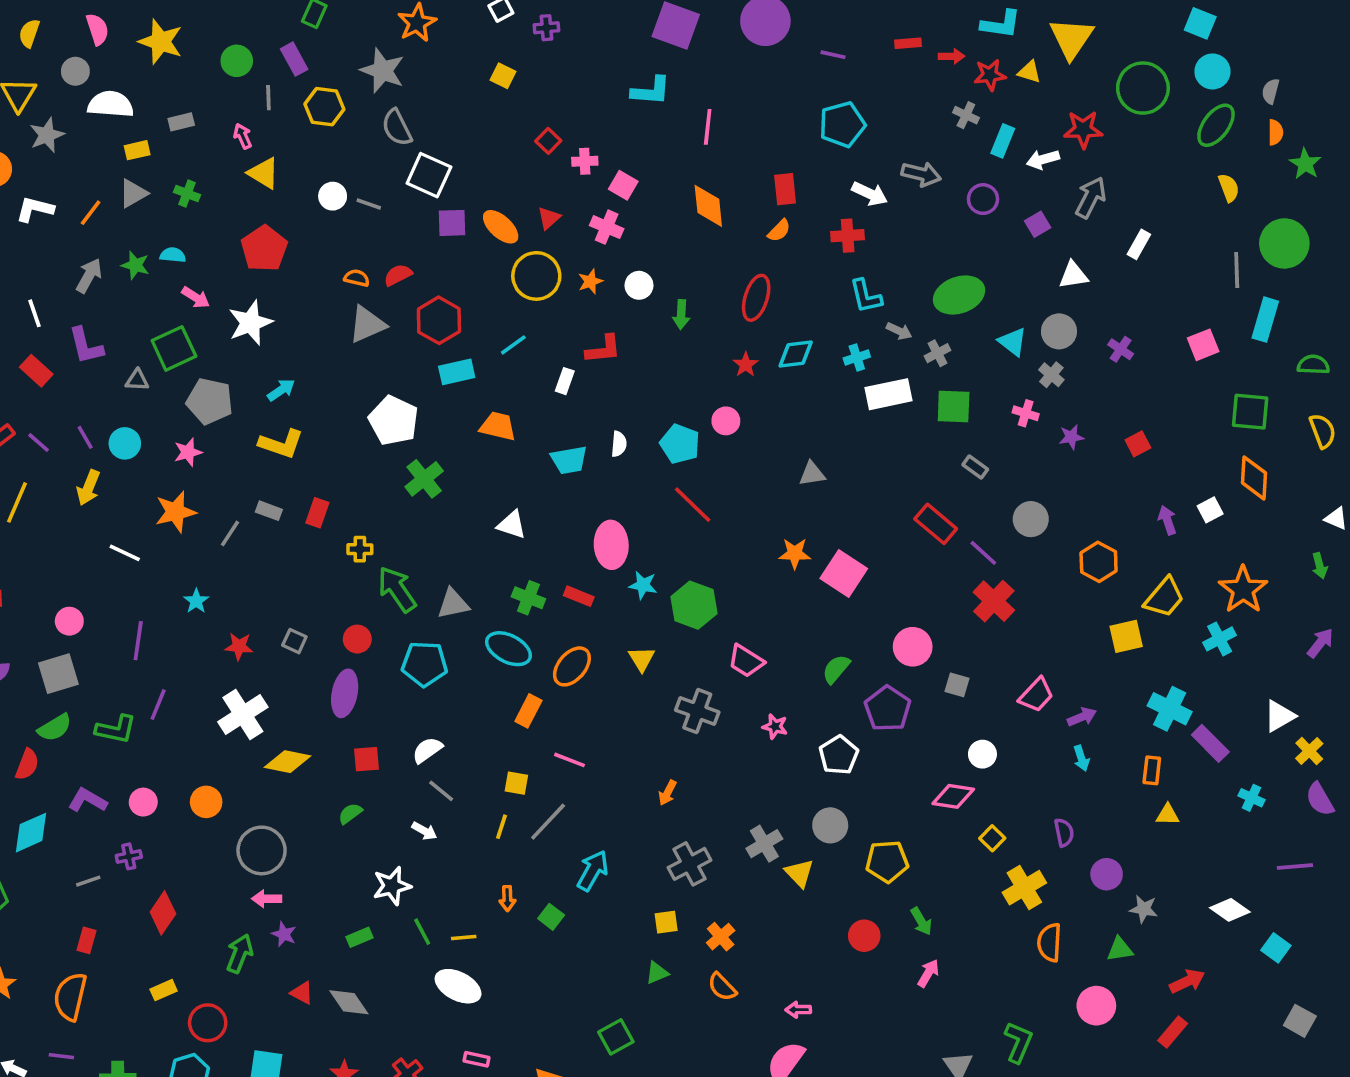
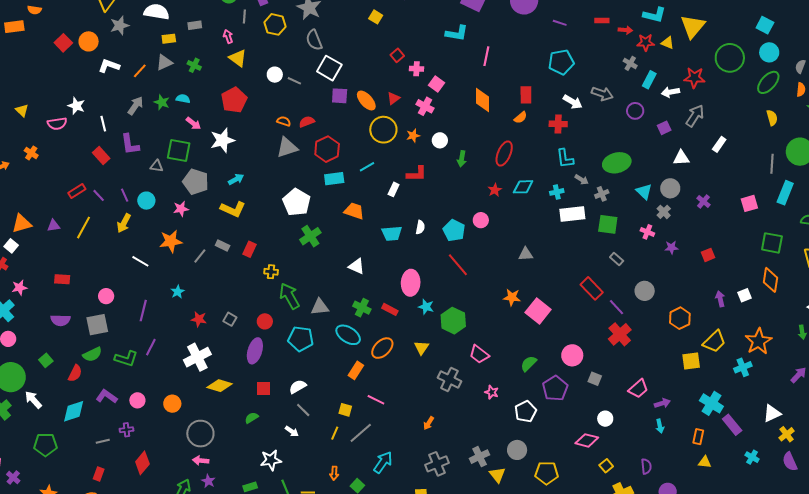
green square: (174, 348) -> (179, 151), turned 30

